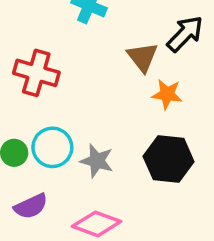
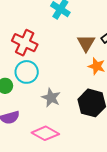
cyan circle: (52, 147) -> (27, 72), moved

